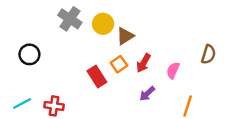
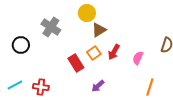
gray cross: (70, 19) -> (51, 27), moved
yellow circle: (103, 24) -> (87, 13), moved
purple arrow: (147, 94) -> (98, 86), moved

